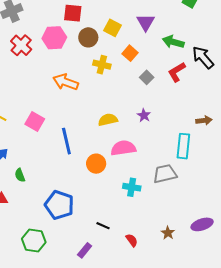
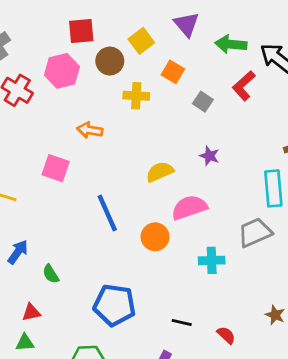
yellow square: (112, 28) -> (141, 41), turned 36
orange arrow: (66, 82) -> (90, 130), size x0.7
pink square: (35, 121) -> (56, 168), moved

